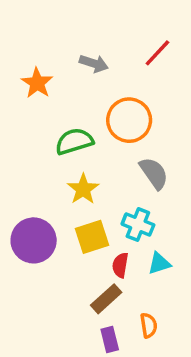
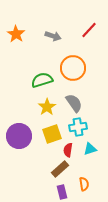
orange star: (37, 83) -> (16, 34), moved
gray semicircle: (154, 173) -> (74, 103), moved
cyan cross: (138, 225) -> (78, 127), turned -30

